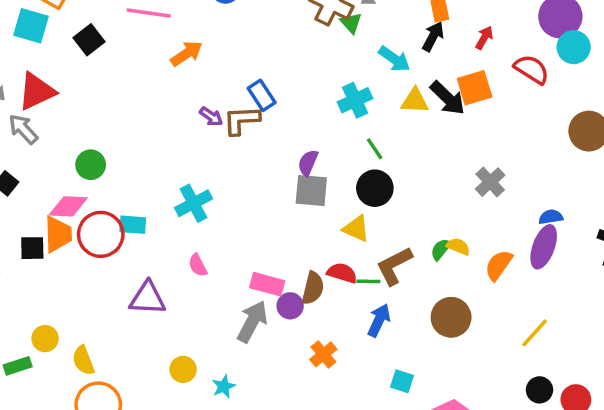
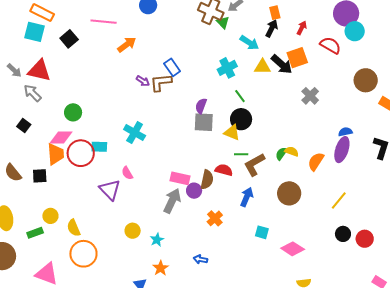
red triangle: (36, 91) -> (39, 71), turned 40
gray cross: (490, 182) -> (310, 96), moved
cyan cross: (194, 203) -> (135, 133), turned -30
yellow triangle: (356, 229) -> (232, 132), moved
black square: (32, 248) -> (40, 176), moved
pink semicircle: (198, 265) -> (127, 173), moved
green line: (368, 281) -> (241, 154), moved
purple triangle: (147, 298) -> (110, 190), turned 45

